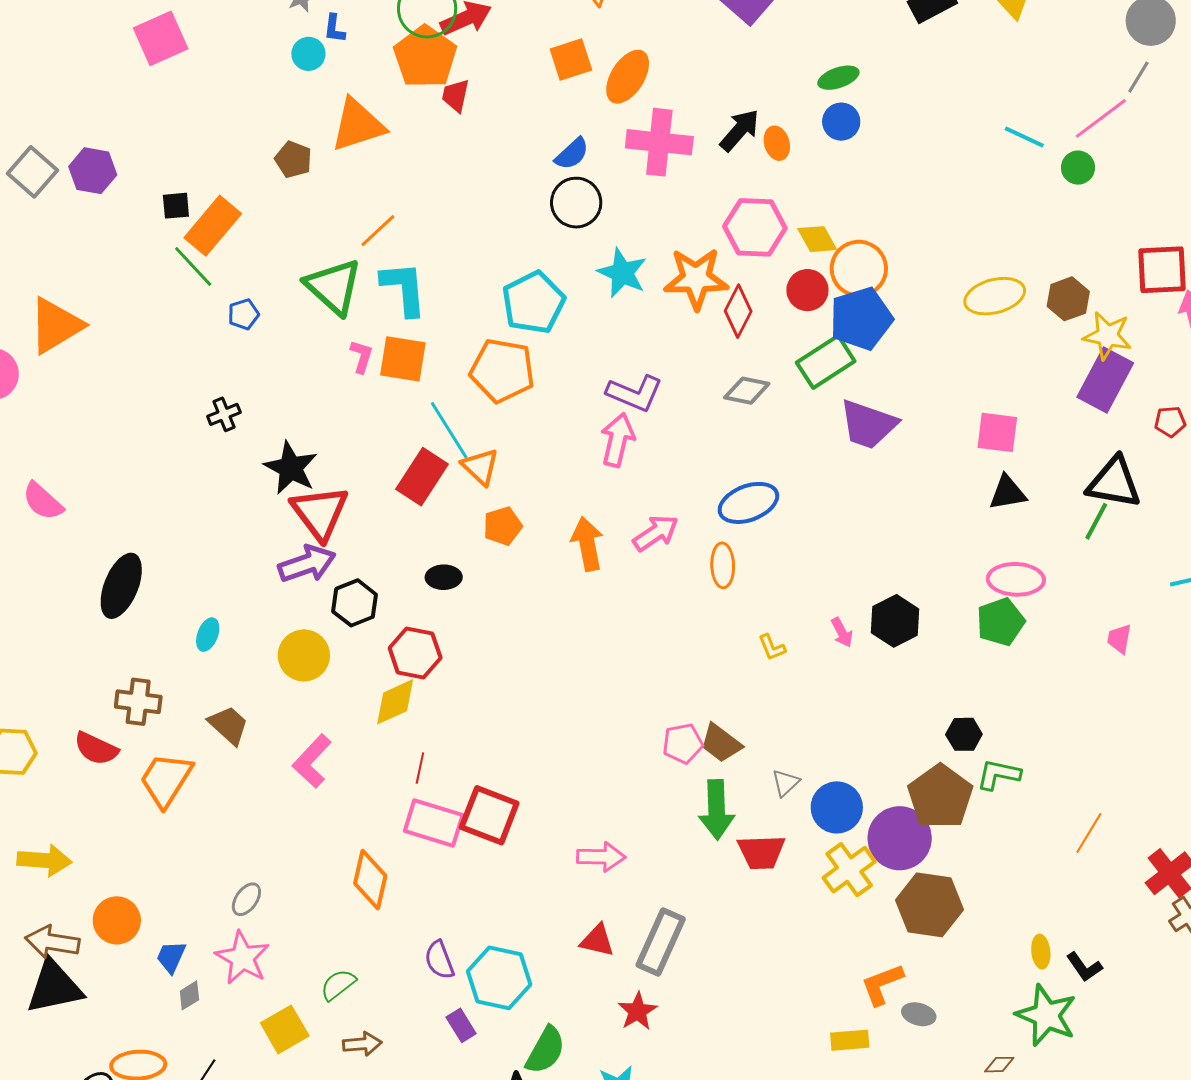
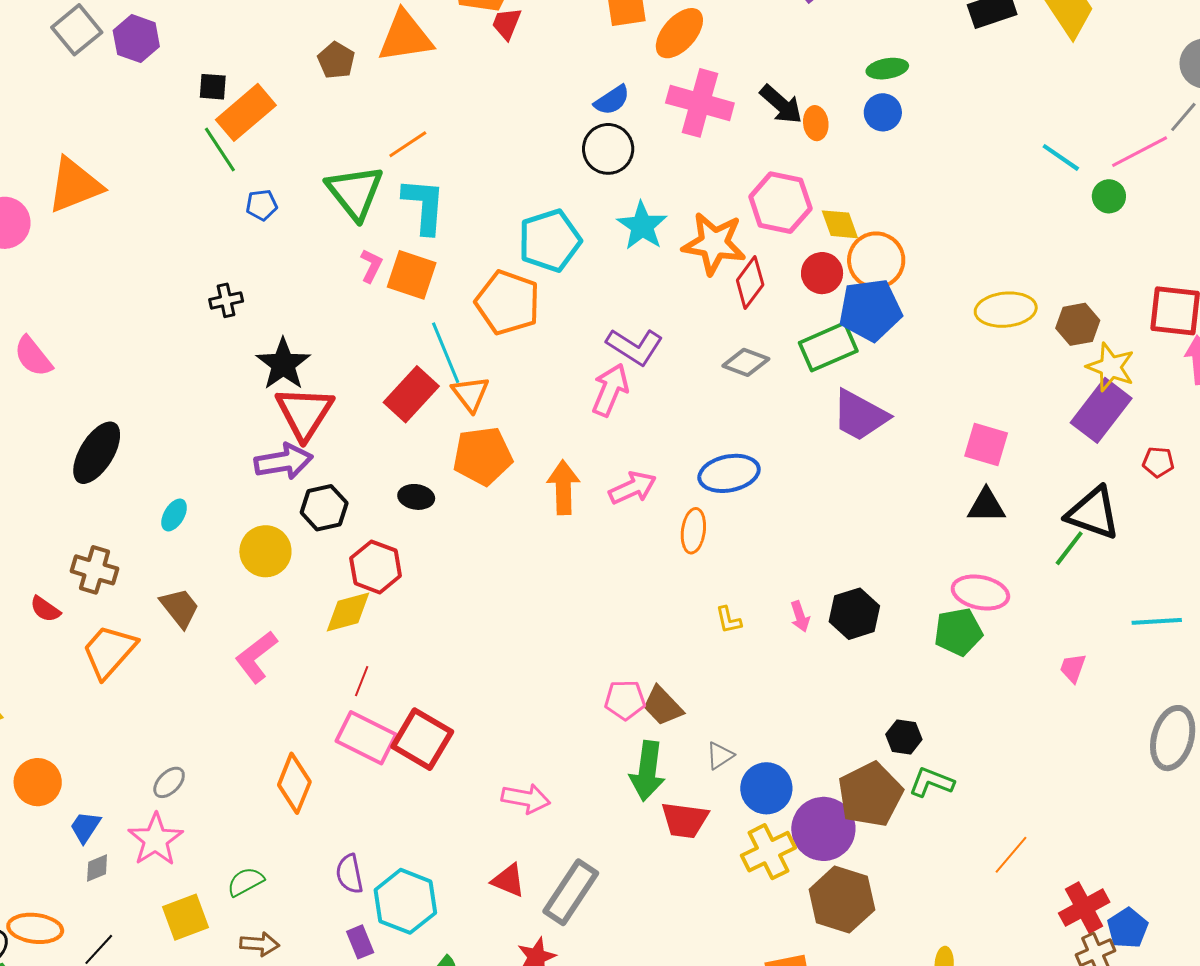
black arrow: (740, 130) -> (781, 104), turned 81
orange pentagon: (503, 526) -> (483, 456), size x1.5
red semicircle: (96, 749) -> (45, 609), size x0.7

